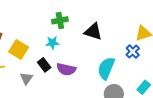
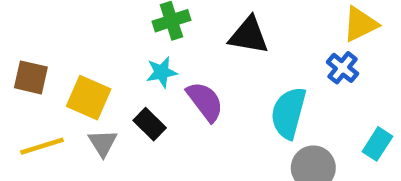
purple semicircle: (66, 69) -> (205, 101), moved, turned -132
gray triangle: (26, 78) -> (103, 143), moved

